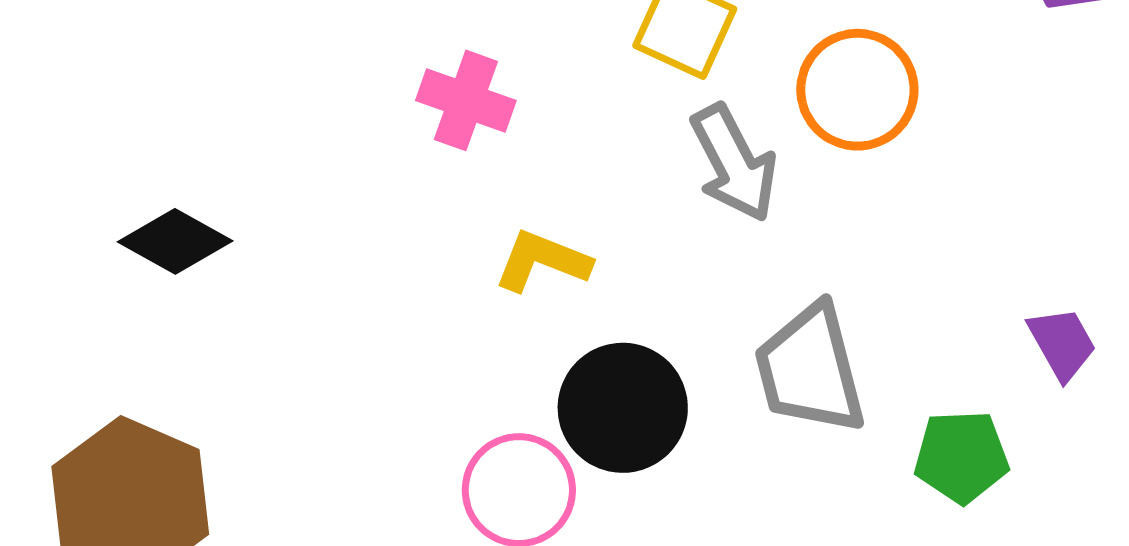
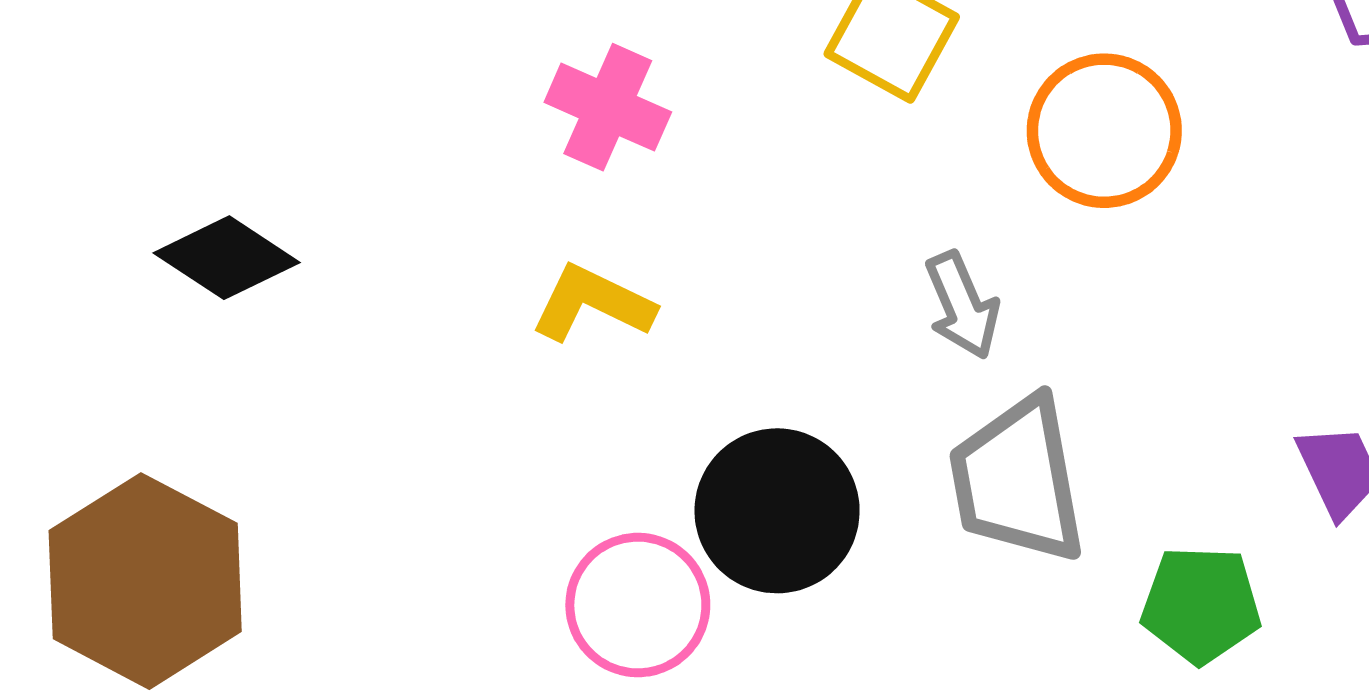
gray arrow: (734, 163) -> (962, 305), moved, size x0.7
yellow L-shape: (542, 261) -> (593, 303), moved

